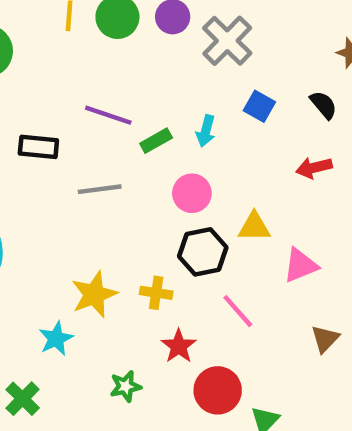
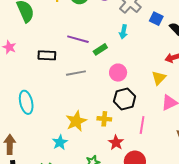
blue square: (259, 106) -> (156, 19), moved
cyan arrow: (206, 131) -> (123, 32), moved
yellow triangle: (254, 227) -> (159, 78), moved, turned -42
pink line: (238, 311) -> (142, 125), turned 54

